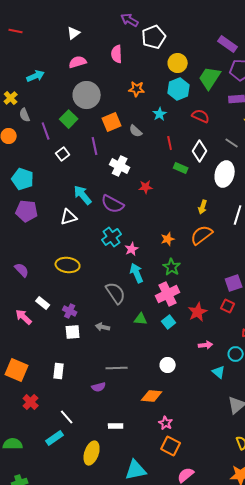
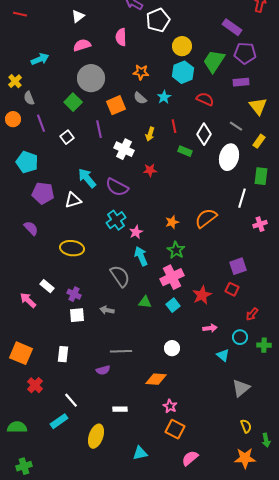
purple line: (46, 131) -> (41, 123), moved
gray semicircle: (136, 131) -> (140, 98), moved
yellow arrow: (203, 207) -> (150, 134), moved
purple pentagon: (27, 211) -> (43, 193), moved
purple semicircle: (22, 270) -> (31, 228), moved
cyan triangle: (136, 470) -> (140, 453), size x0.7

